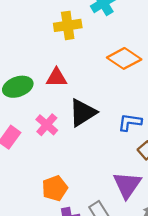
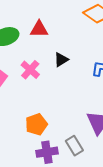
black triangle: (83, 113) -> (61, 60), size x0.6

